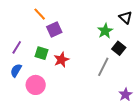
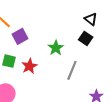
green star: (105, 31) -> (56, 48), moved
black square: (119, 48) -> (86, 38), moved

